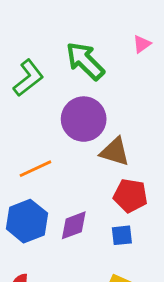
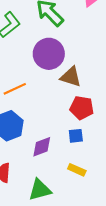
purple diamond: (74, 225) -> (42, 147), moved

